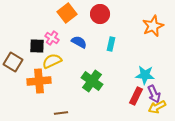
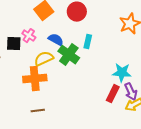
yellow semicircle: (52, 61) -> (44, 59), moved
orange cross: (39, 81) -> (35, 79), moved
green cross: (92, 81) -> (69, 55), moved

